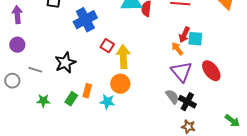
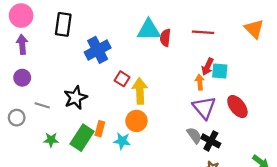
orange arrow: (177, 49) -> (200, 82), turned 32
green rectangle: (71, 99) -> (82, 138), size x1.6

